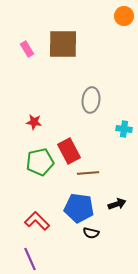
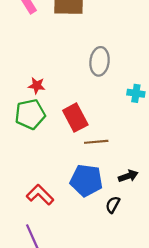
green pentagon: (40, 162) -> (30, 114), moved
black semicircle: (91, 233) -> (113, 205), moved, turned 105

